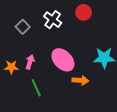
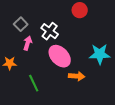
white cross: (53, 20) -> (50, 31), moved
pink arrow: (30, 62) -> (28, 43), moved

